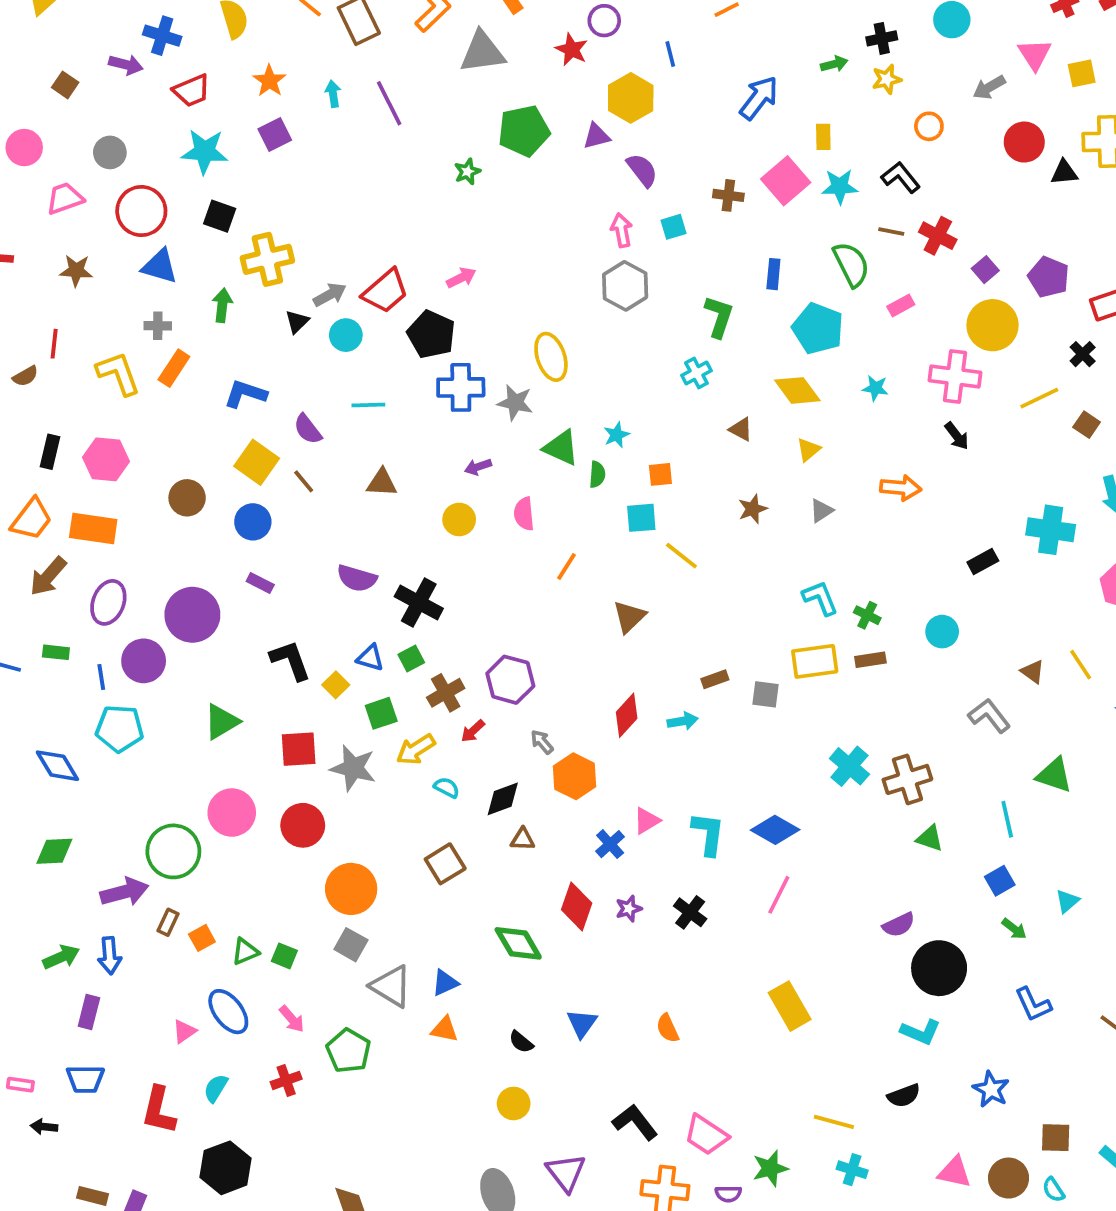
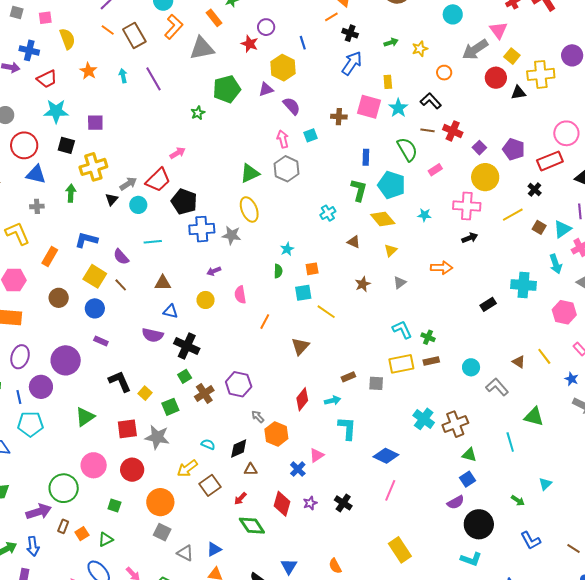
black cross: (882, 38) -> (350, 33), moved, turned 35
yellow square: (1082, 73) -> (512, 56), moved, turned -35
gray arrow: (989, 87) -> (475, 50), size x1.5
purple square: (275, 135) -> (95, 123), moved, turned 30
pink square: (786, 181) -> (369, 107), turned -30
cyan star: (840, 187) -> (398, 108), turned -30
pink arrow: (461, 278) -> (178, 153), moved
green L-shape: (719, 317) -> (359, 190), moved
orange rectangle: (174, 368) -> (50, 256), moved
black arrow: (957, 436) -> (470, 238), turned -70
green triangle: (561, 448) -> (250, 173), moved, turned -45
cyan circle: (942, 632) -> (471, 367), moved
blue triangle: (370, 658) -> (170, 311), moved
red arrow: (473, 731) -> (240, 499), moved
yellow arrow: (416, 749) -> (187, 468), moved
cyan L-shape: (708, 834) -> (347, 428), moved
blue square: (1000, 881) -> (468, 479), moved
green square: (284, 956) -> (114, 505), moved
gray triangle: (391, 986) -> (185, 553), size x0.7

